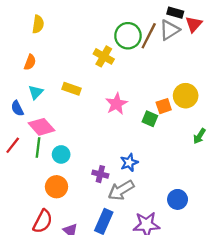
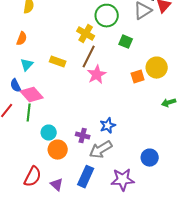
brown line: (149, 36) -> (89, 57), moved
blue semicircle: (17, 108) -> (16, 86), moved
green square: (150, 119) -> (126, 42), moved
green arrow: (199, 136) -> (169, 103), turned 40
cyan circle: (61, 154) -> (49, 133), moved
orange circle: (56, 187) -> (58, 150), moved

